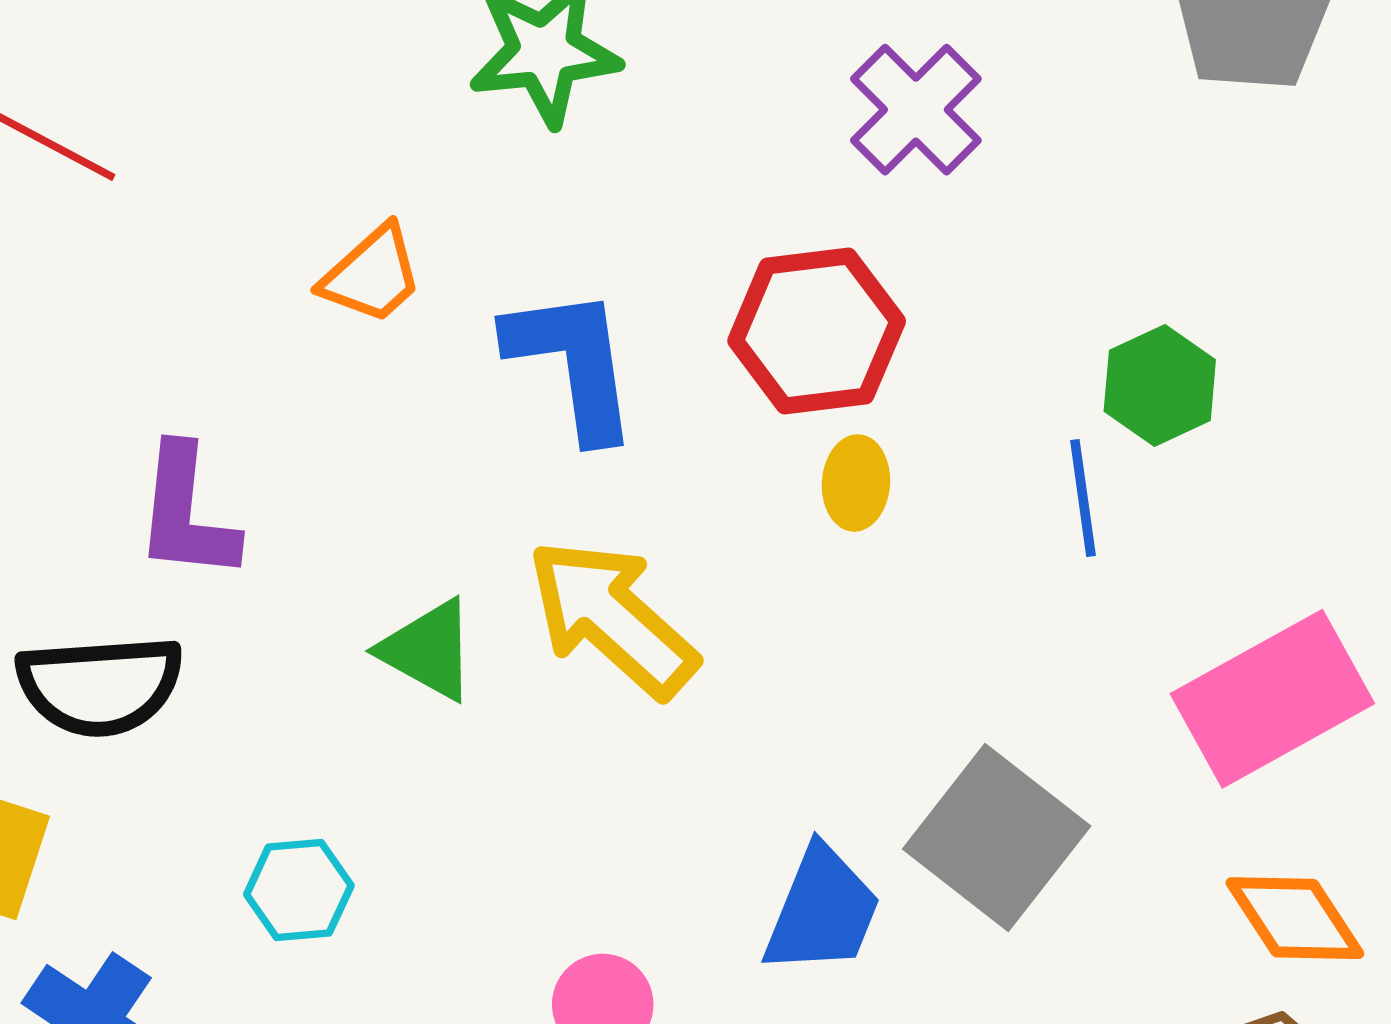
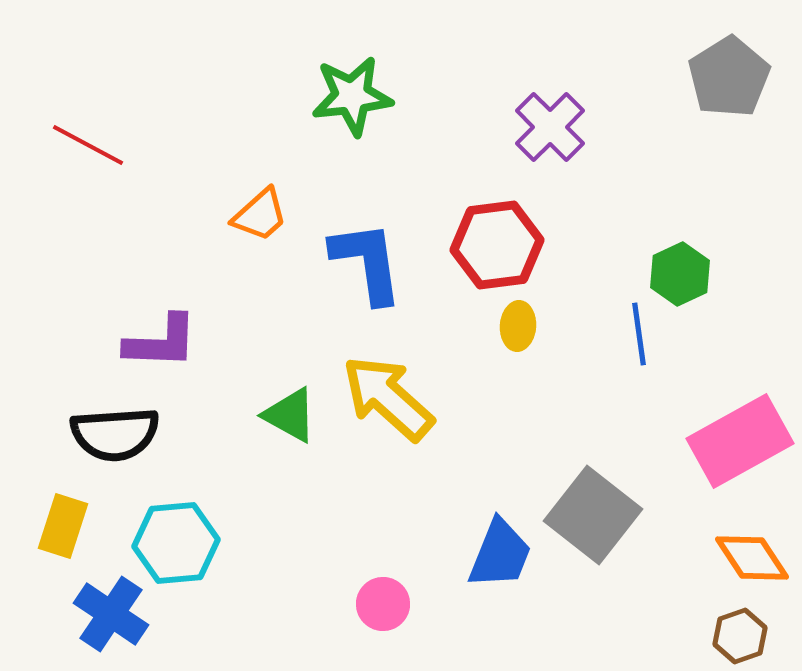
purple L-shape: (186, 513) -> (161, 342), turned -94
cyan hexagon: (299, 890) -> (176, 543), moved, size x1.5

